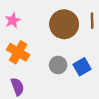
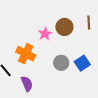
pink star: (13, 20) -> (45, 34), moved
brown circle: (64, 24) -> (64, 27), size x0.7

